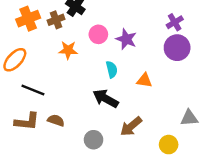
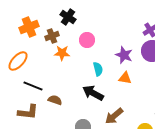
brown cross: (56, 20) -> (52, 36), moved
purple star: (126, 39) -> (124, 55), moved
brown semicircle: (56, 120) -> (55, 100), moved

